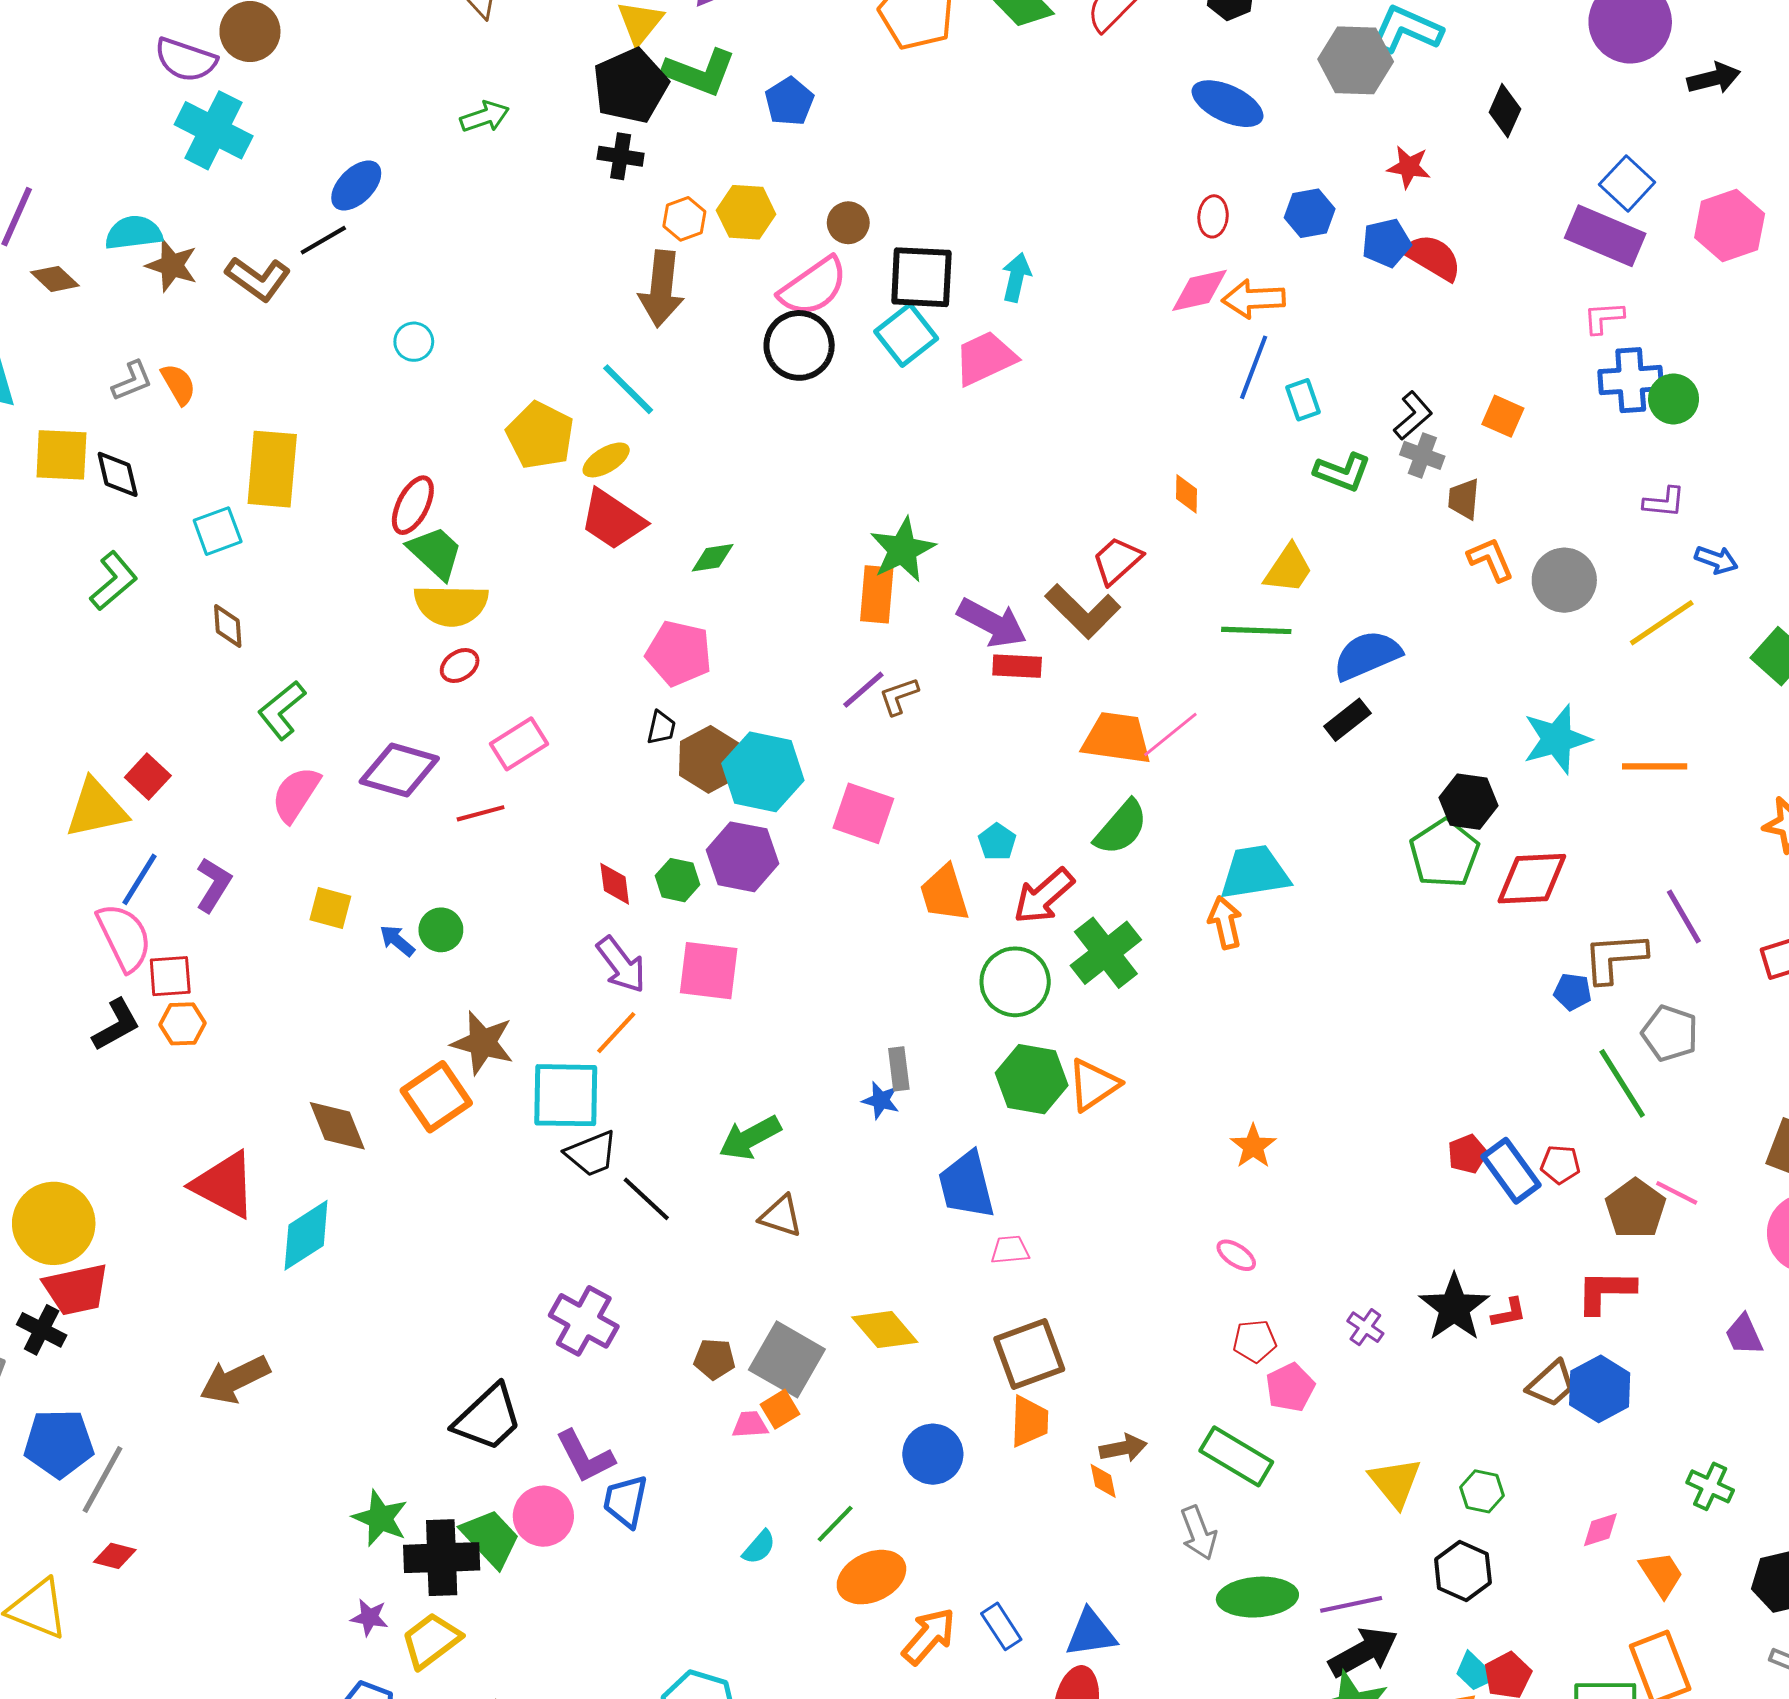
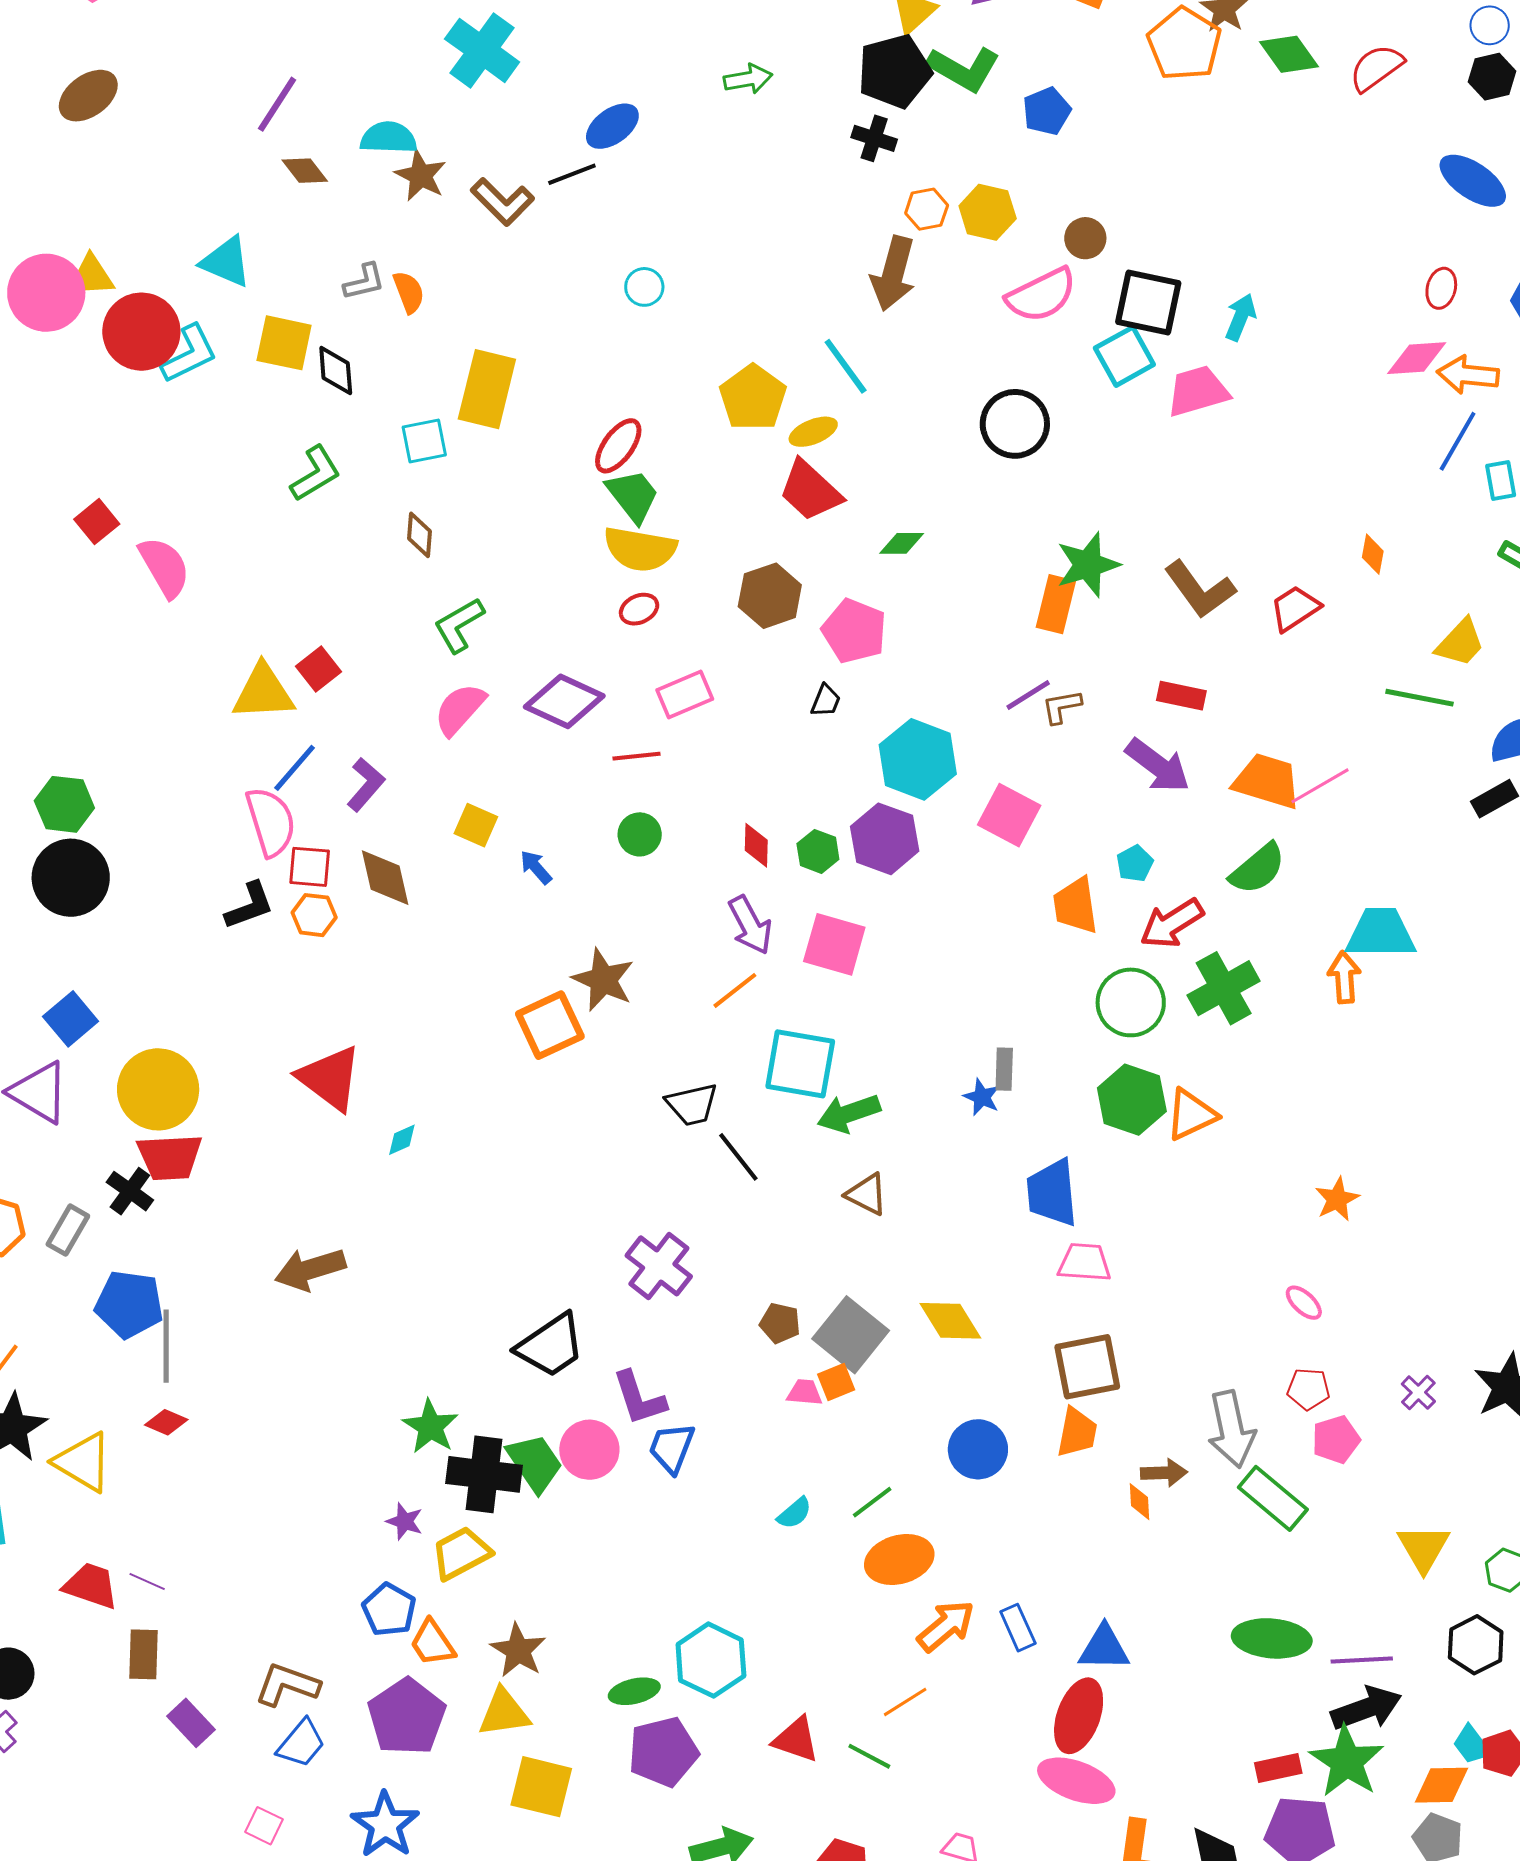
black circle: (799, 345) -> (1015, 424), moved
brown L-shape: (1083, 611) -> (1200, 589), moved
purple arrow: (992, 623) -> (1158, 766), moved
brown hexagon: (710, 759) -> (770, 596), moved
green circle: (441, 930) -> (640, 834), moved
cyan square: (566, 1095) -> (800, 1064), moved
brown diamond: (337, 1126) -> (385, 878), moved
cyan diamond: (306, 1235) -> (402, 1140), size x0.5
pink trapezoid: (1010, 1250) -> (1085, 1262), size x1.4
gray line: (103, 1480) -> (166, 1346), turned -38
gray arrow: (1199, 1533) -> (1231, 1429), moved, size x1.4

